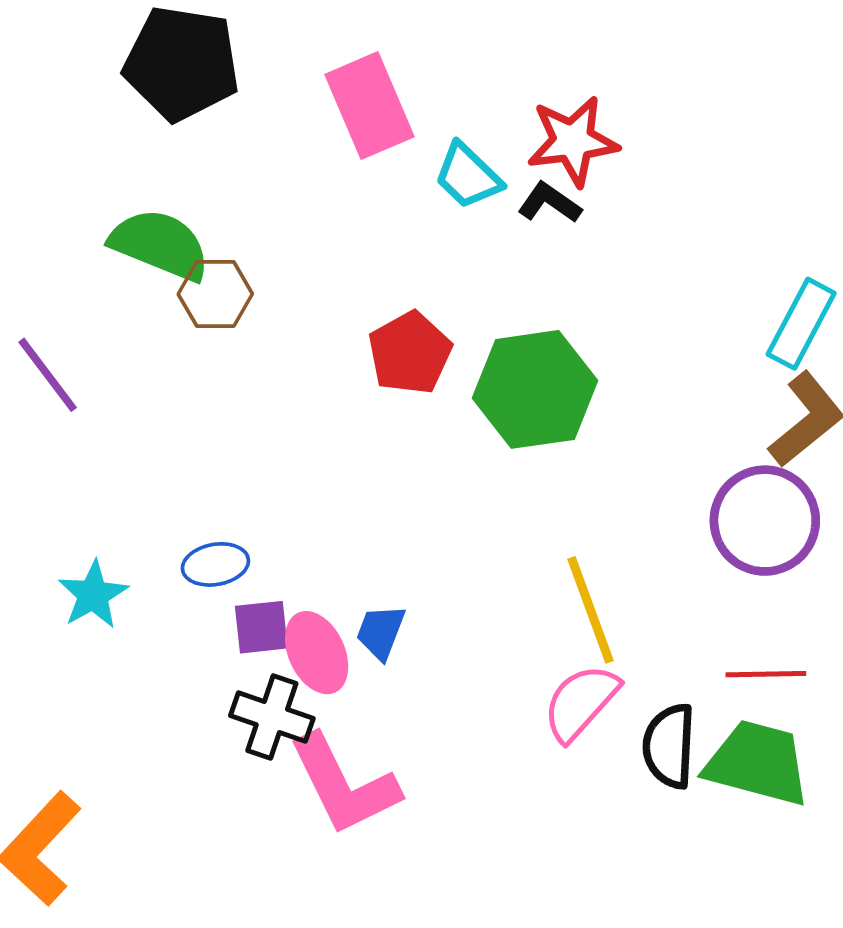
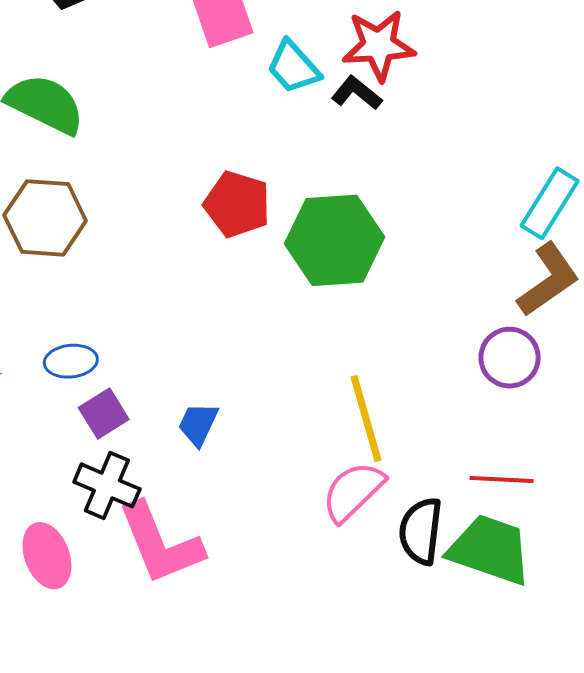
brown hexagon: (215, 294) -> (45, 218), moved, size x1.4
red pentagon: (410, 353) -> (237, 204), turned -30
purple circle: (765, 521) -> (510, 358), size x0.7
purple square: (261, 627) -> (104, 414), turned -30
pink ellipse: (317, 653) -> (47, 556), moved

